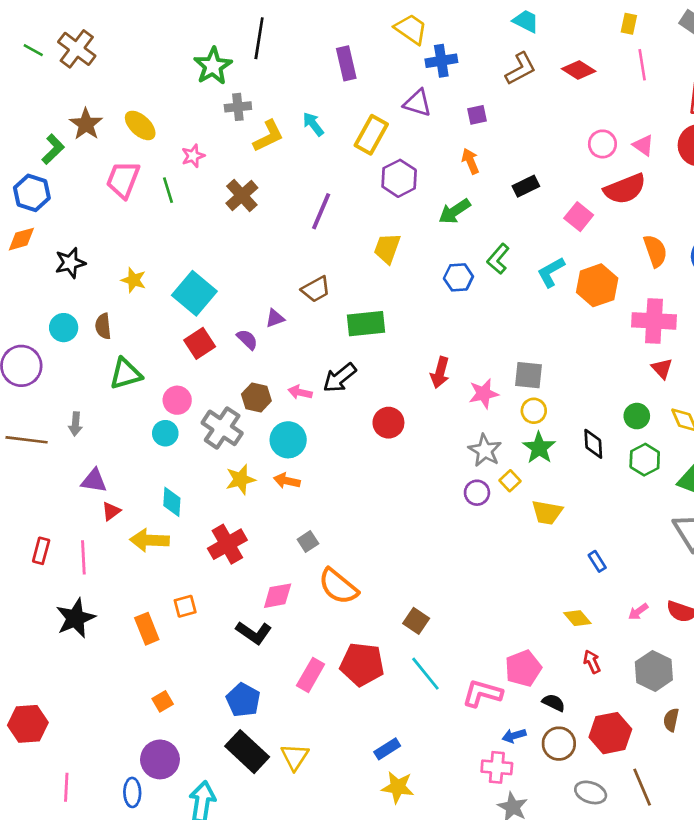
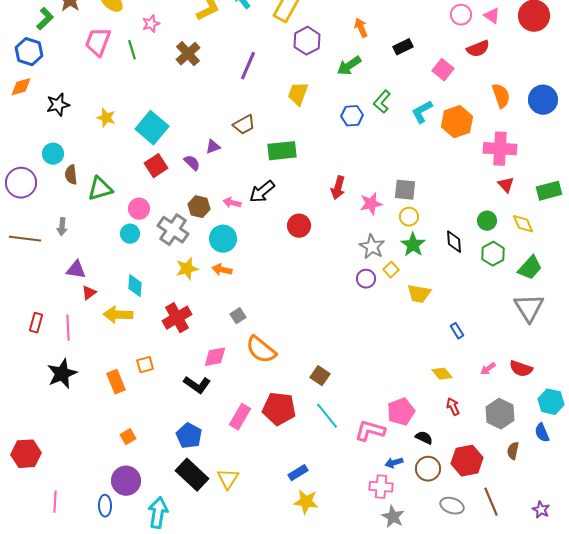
red semicircle: (625, 189) -> (478, 49), size x0.7
brown semicircle: (103, 326) -> (71, 175), moved

